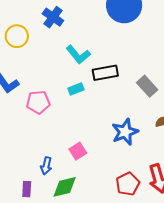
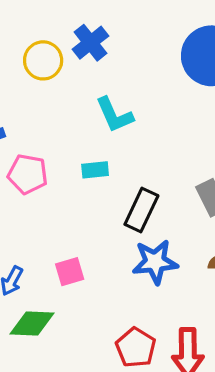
yellow circle: (17, 36) -> (43, 60), moved
black rectangle: (105, 73) -> (141, 210), moved, turned -70
red pentagon: (128, 184) -> (136, 348), turned -30

